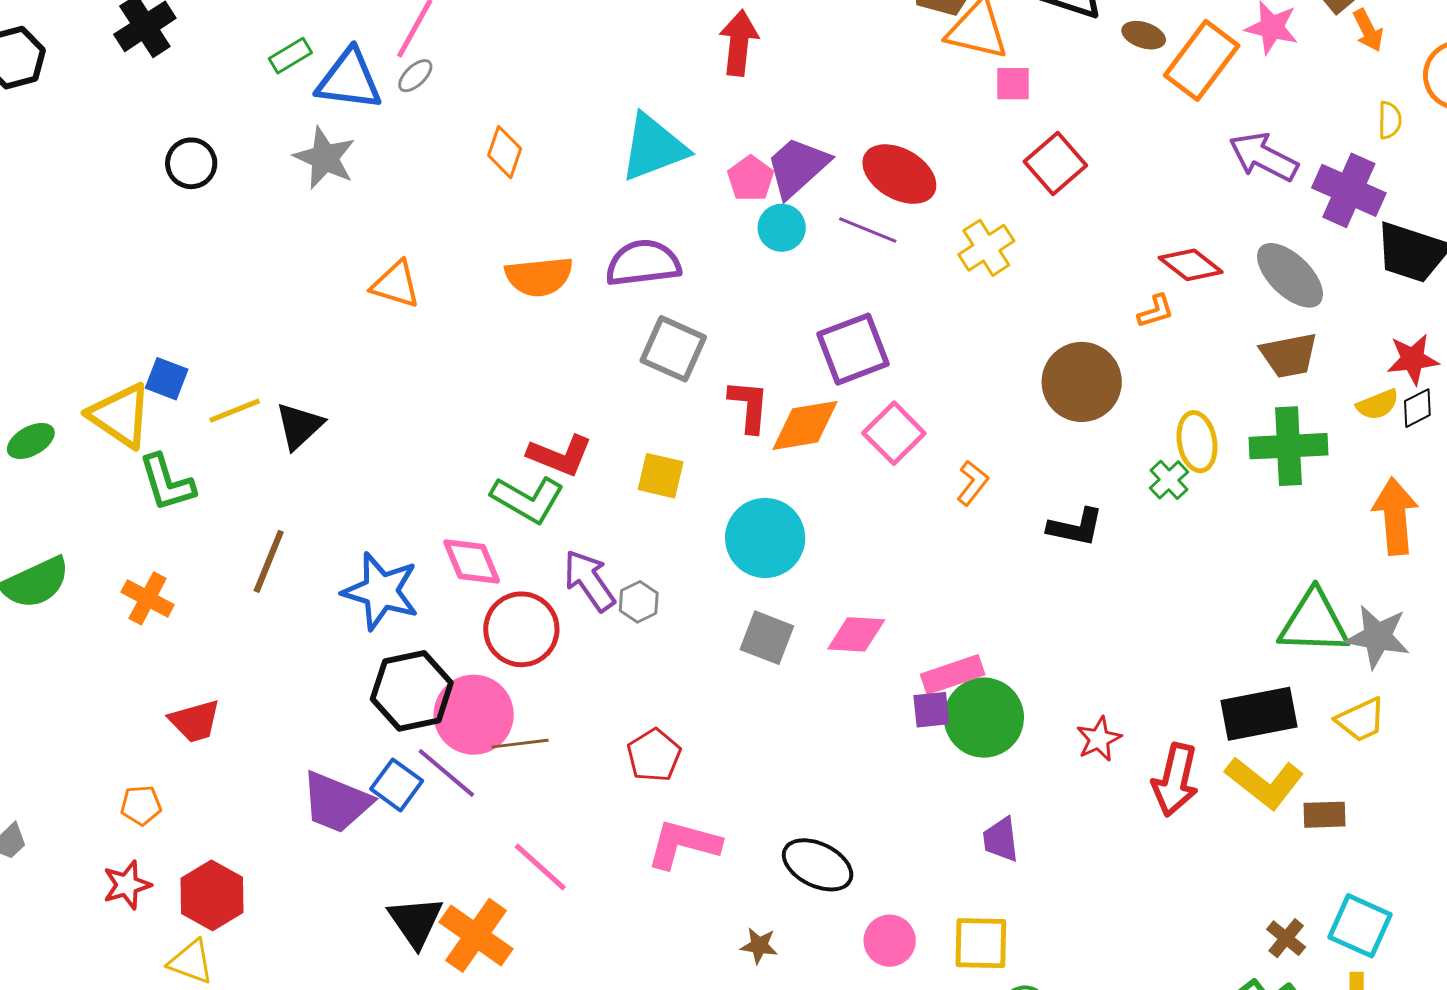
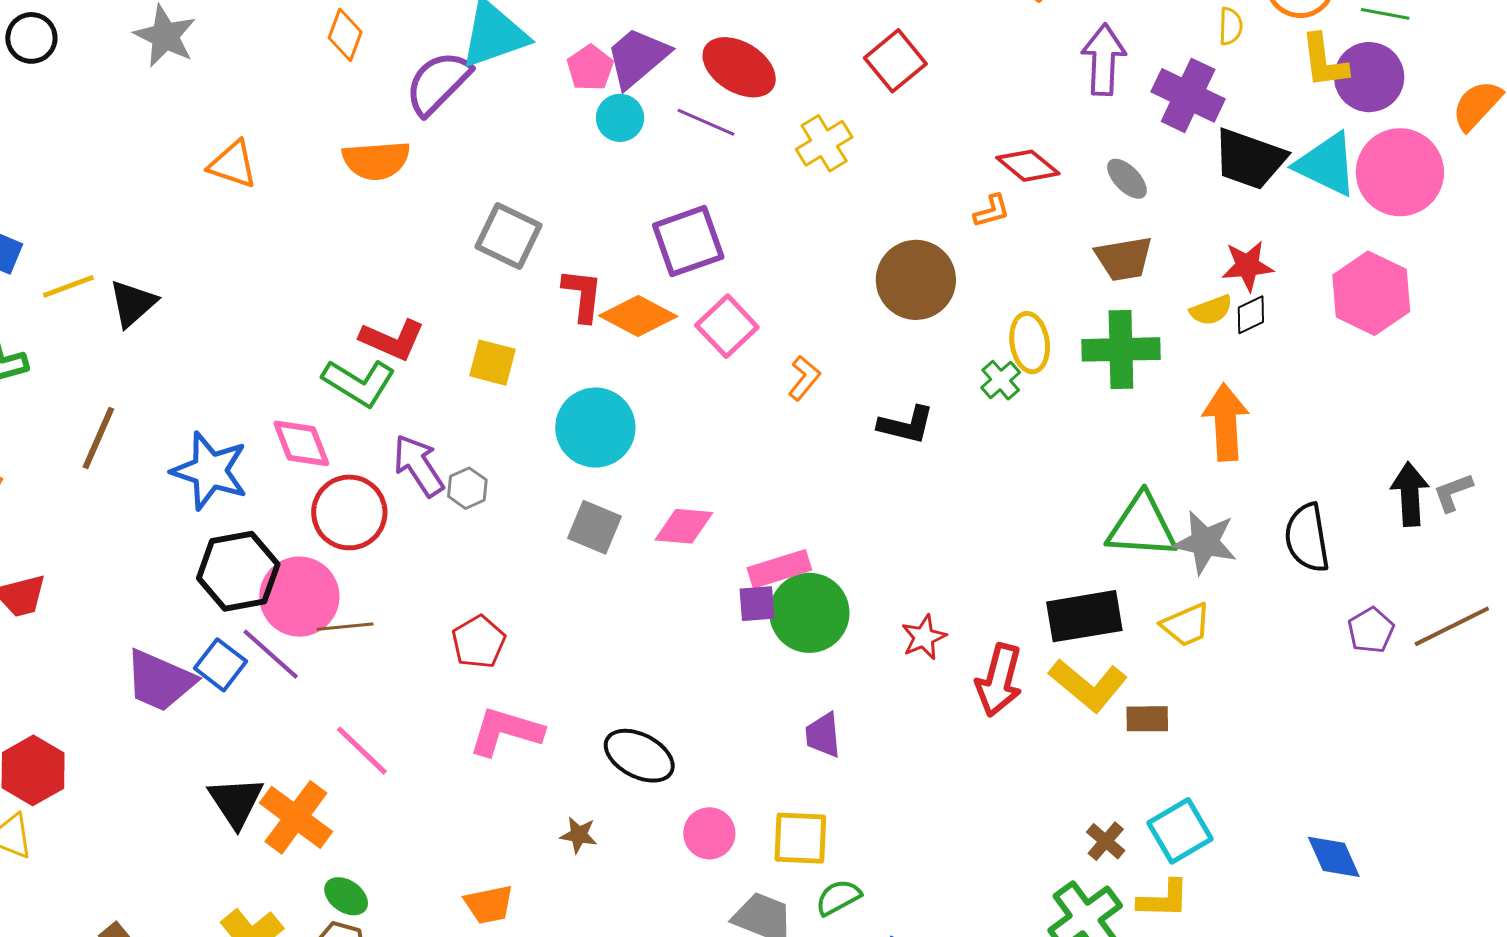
purple arrow: (1263, 157) -> (1104, 60), turned 64
purple semicircle: (643, 263) -> (438, 83), moved, turned -40
gray ellipse: (1290, 275) -> (1127, 179), size x0.6
orange diamond: (805, 425) -> (638, 316), turned 36
cyan square: (1360, 926) -> (1180, 831), turned 34

